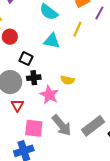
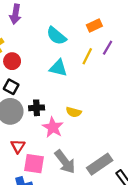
purple line: (99, 13) -> (108, 48), moved
black square: (26, 59) -> (11, 87), moved
red triangle: (17, 105) -> (18, 146), moved

